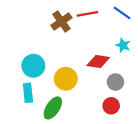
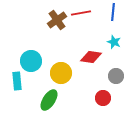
blue line: (122, 13) -> (113, 12), turned 60
gray circle: (115, 82) -> (116, 76), moved
cyan rectangle: (28, 93) -> (17, 81), moved

